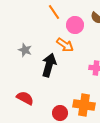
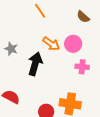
pink circle: (75, 25) -> (73, 44), moved

